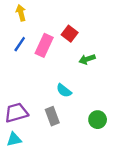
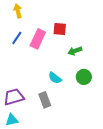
red square: (70, 34) -> (60, 29), turned -32
green circle: (98, 120) -> (84, 77), moved

